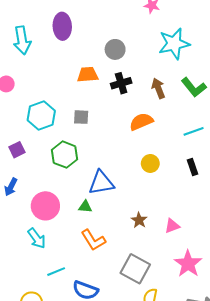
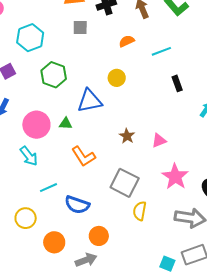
gray square: (81, 117) -> (80, 28), moved
orange semicircle: (141, 122) -> (127, 41), size x0.7
cyan line: (194, 131) -> (161, 51), moved
yellow circle: (150, 163) -> (117, 78), moved
green triangle: (85, 207) -> (66, 124), moved

